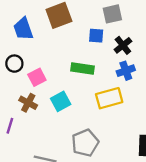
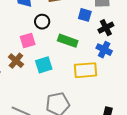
black circle: (14, 64) -> (42, 22), moved
blue cross: (126, 71) -> (104, 50), turned 35

